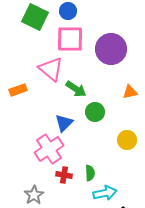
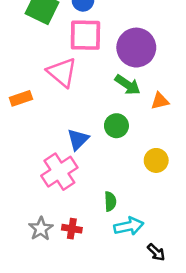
green arrow: (76, 89) -> (128, 85), moved
red cross: (64, 175) -> (72, 229), moved

